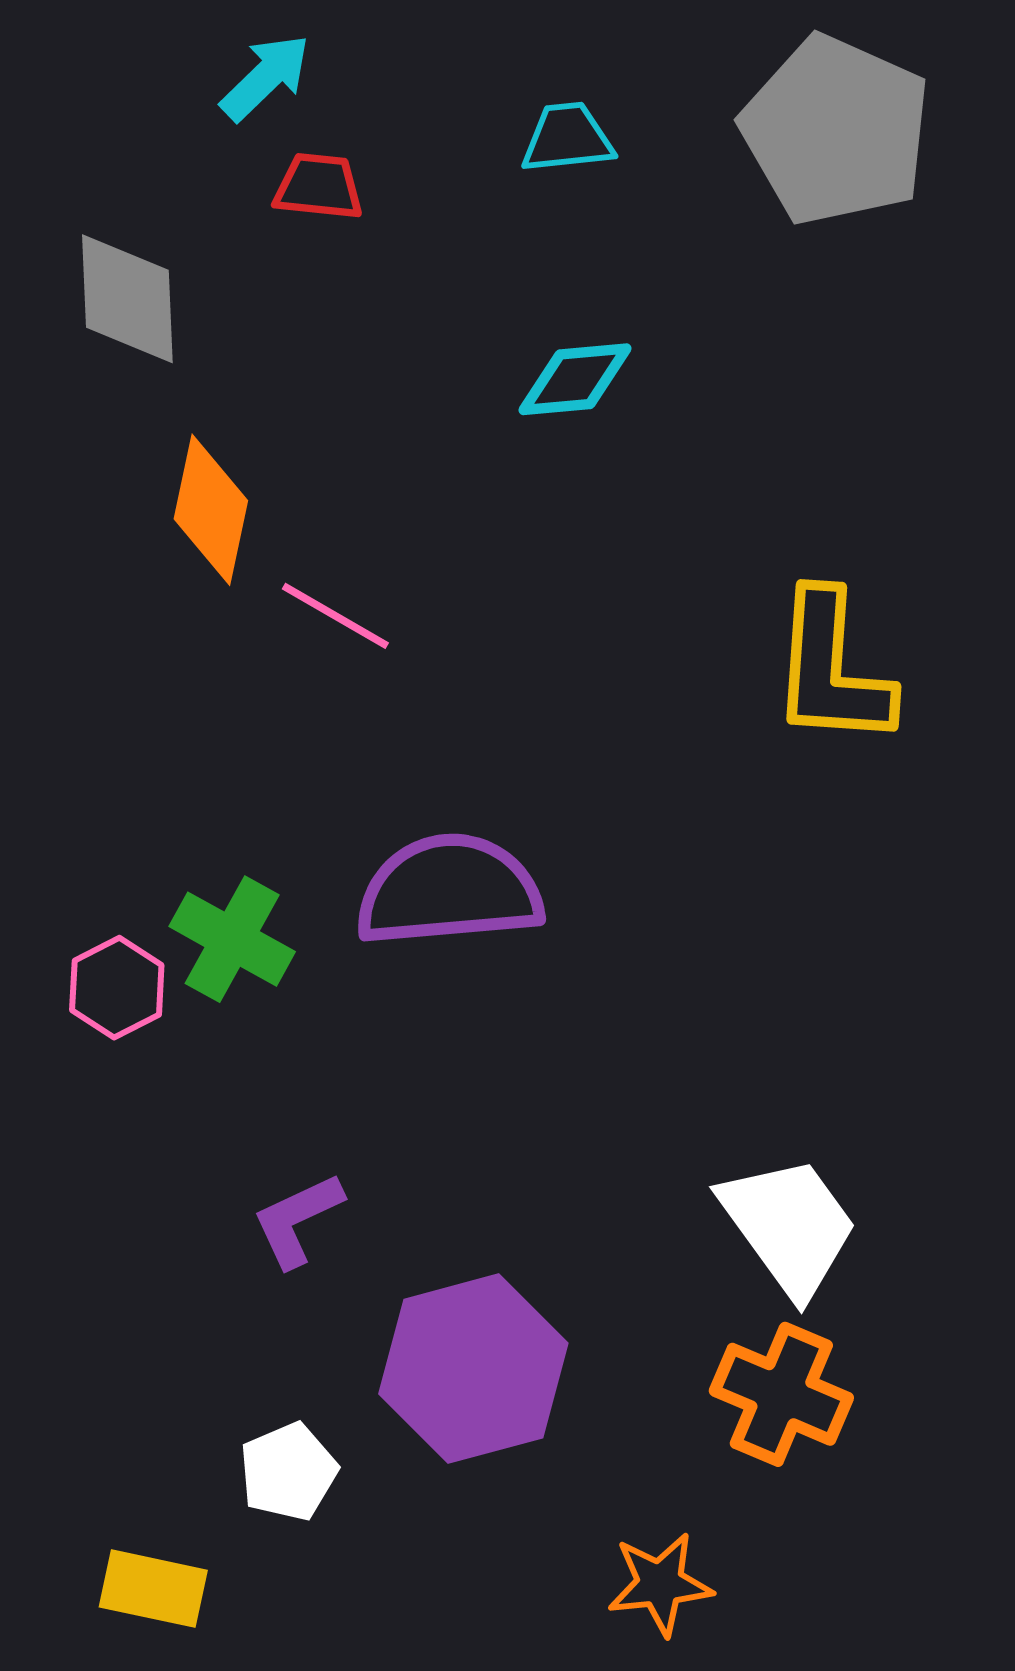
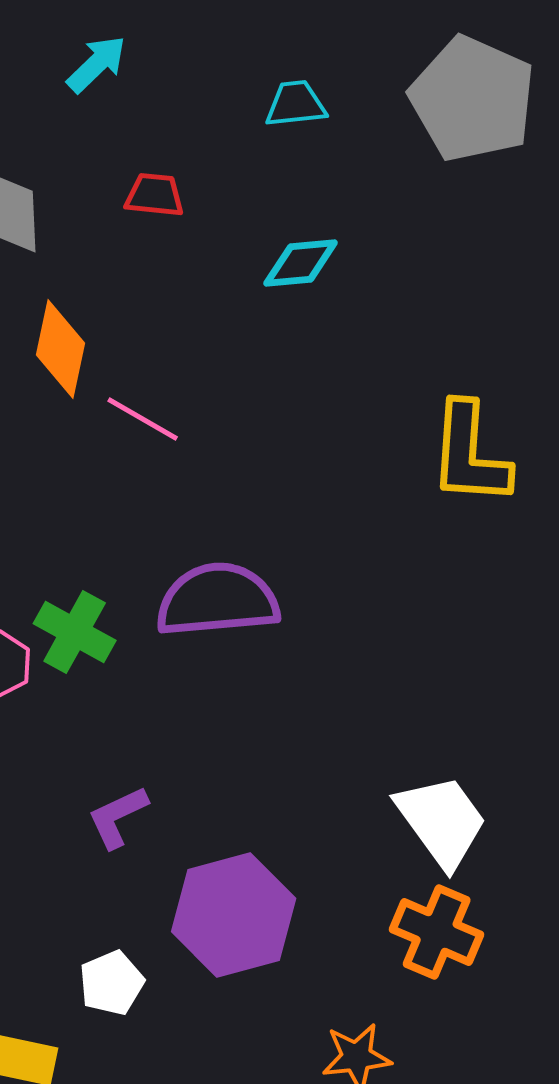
red trapezoid: (319, 187) -> (155, 195), moved

